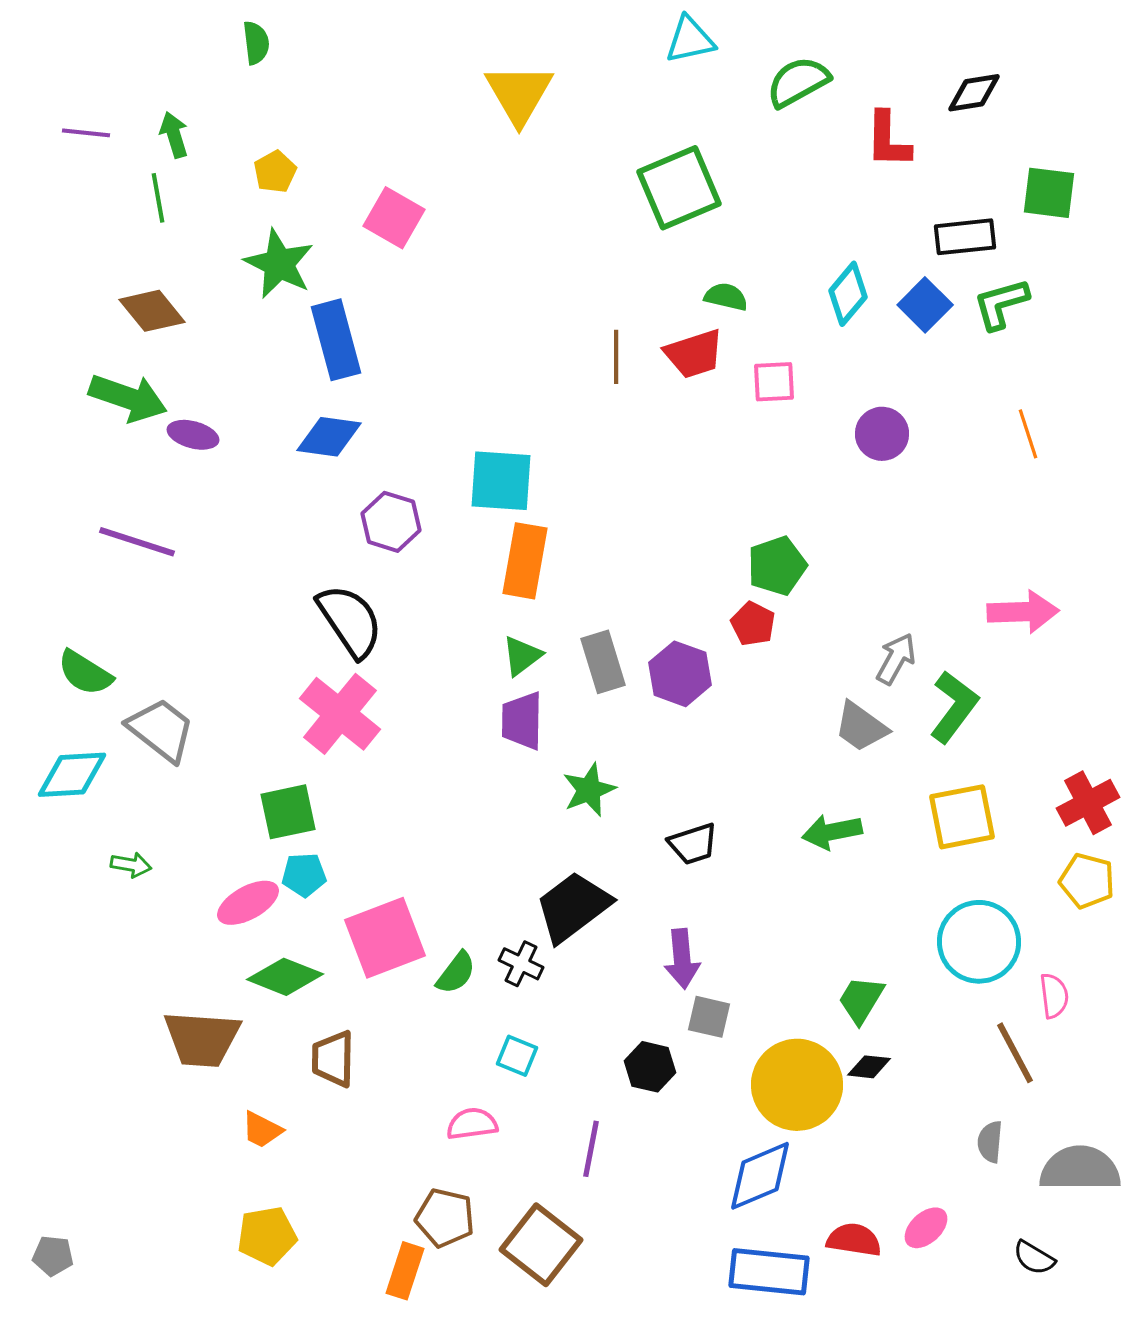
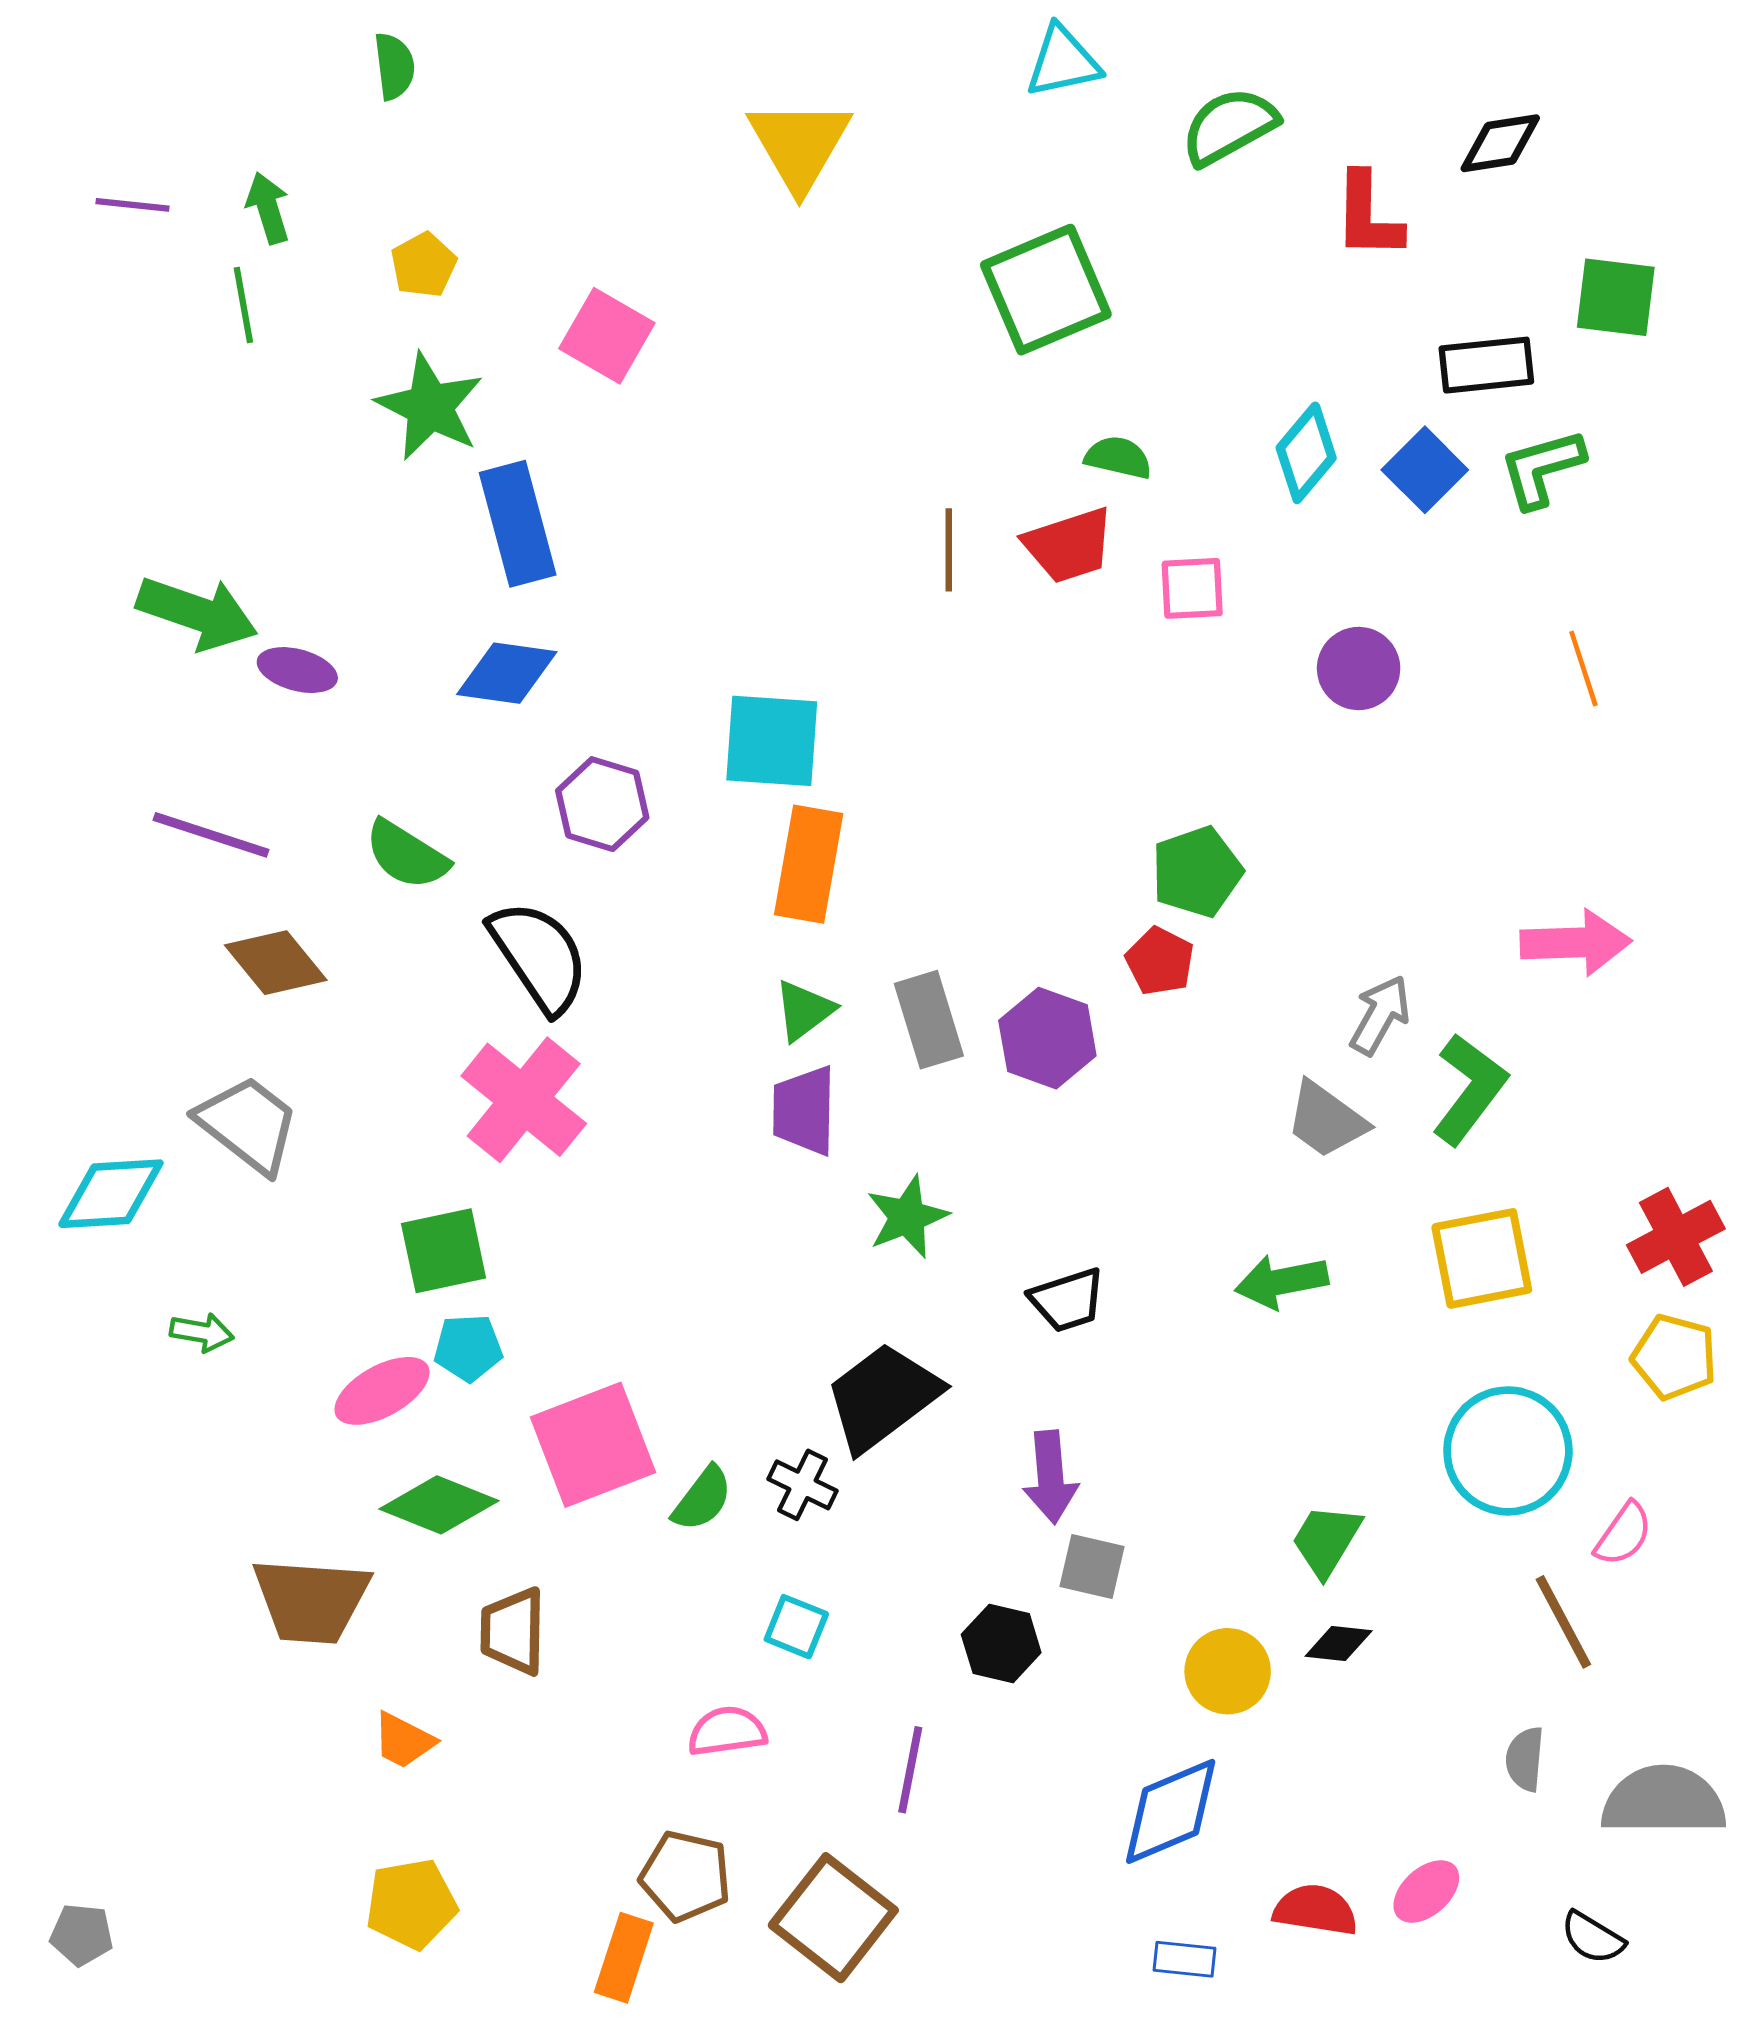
brown diamond: (152, 311) -> (276, 963), moved
green semicircle: (85, 673) -> (407, 855), moved
pink semicircle: (1054, 996) -> (1623, 1534), turned 42
yellow circle: (797, 1085) -> (1228, 1671), size x0.6
blue rectangle: (769, 1272) -> (1184, 1959), size x0.5

